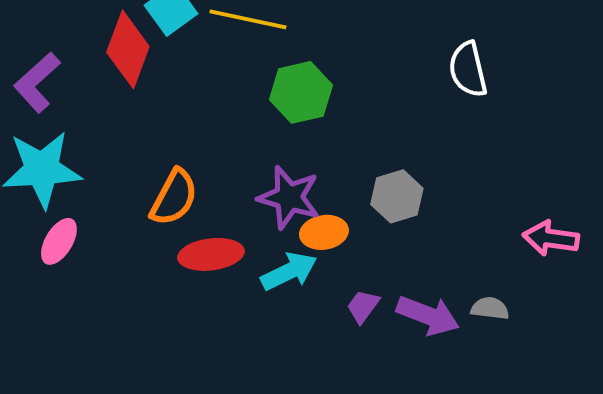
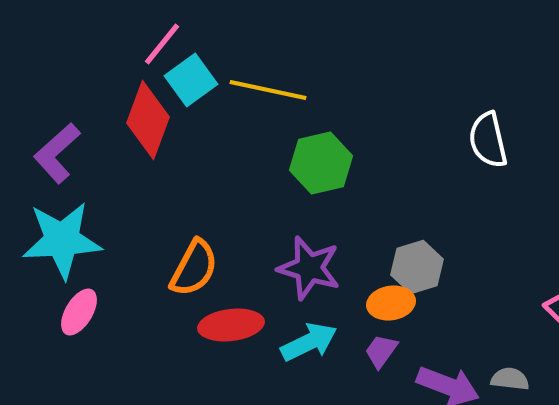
orange ellipse: (324, 232) -> (391, 303), moved
purple trapezoid: (363, 306) -> (381, 351), moved

